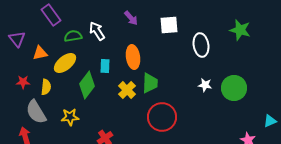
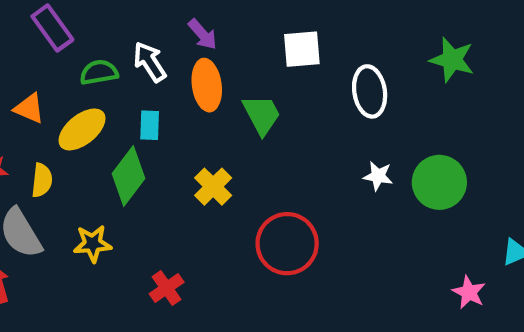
purple arrow: (131, 18) -> (203, 34), moved
orange triangle: (40, 53) -> (29, 108), turned 35
orange ellipse: (133, 57) -> (207, 85), moved
cyan rectangle: (105, 66) -> (150, 125), moved
green trapezoid: (150, 83) -> (262, 115), moved, turned -30

